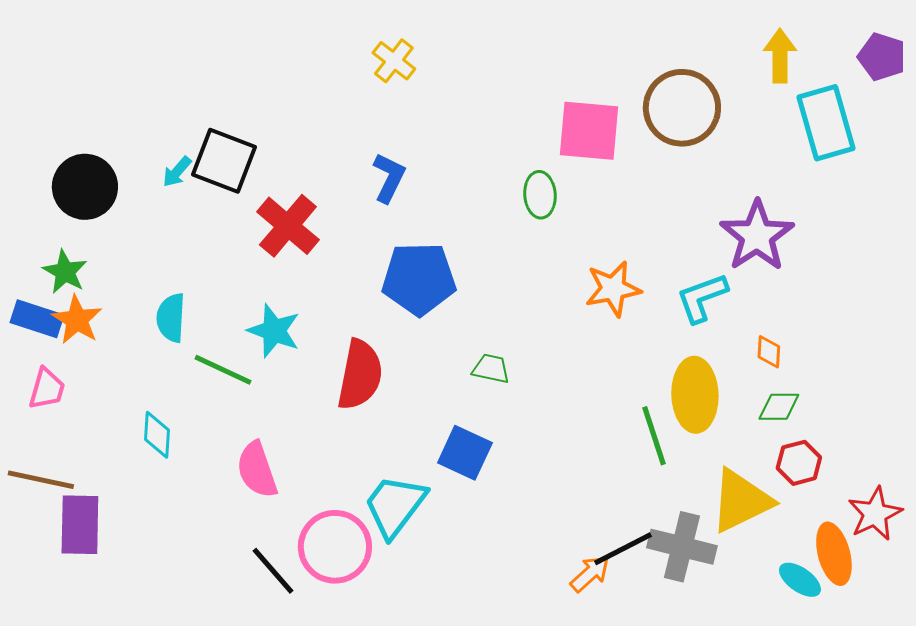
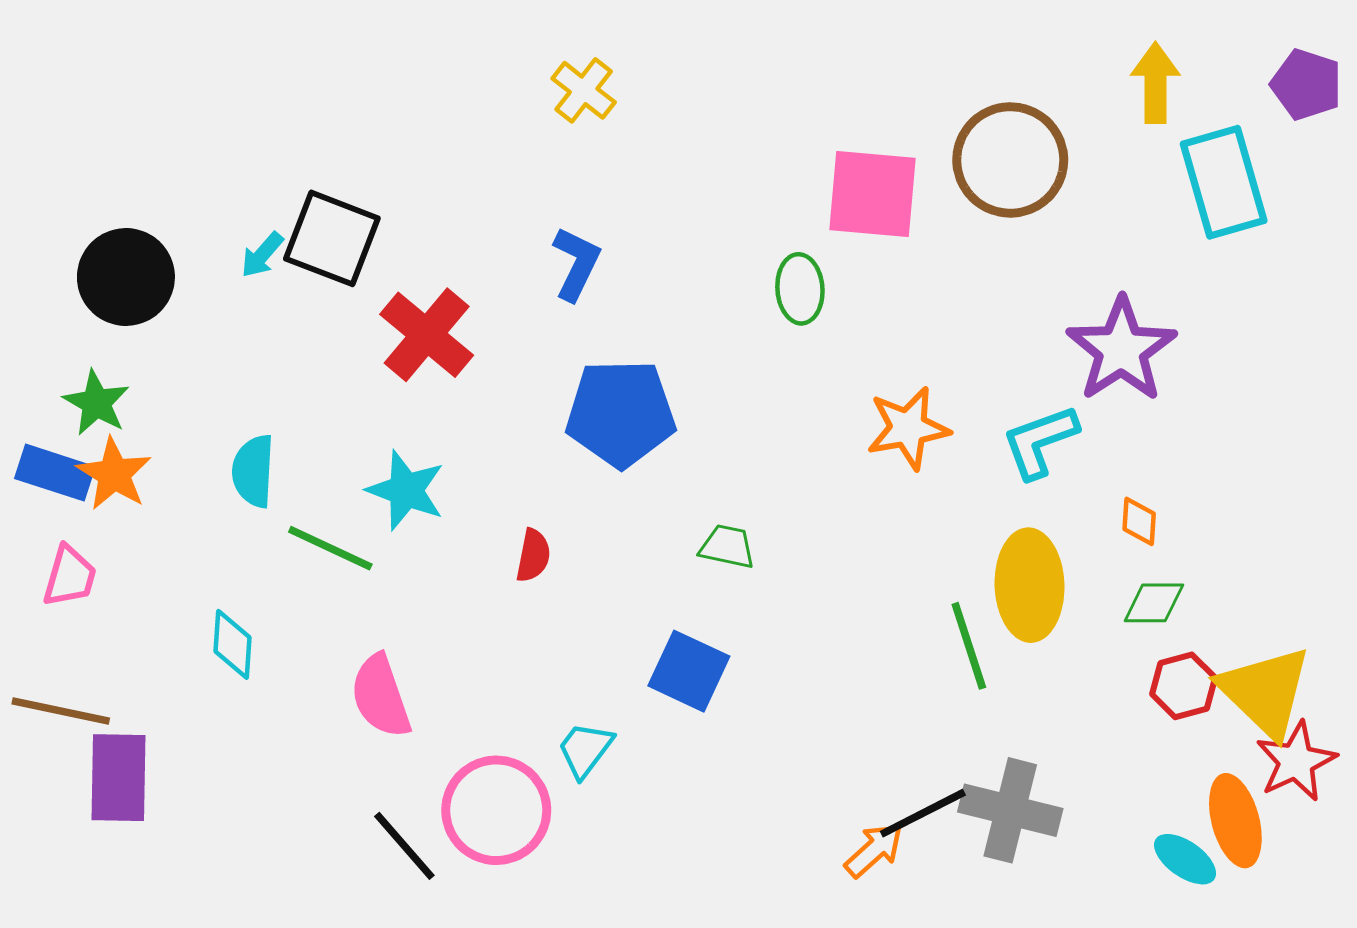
red semicircle: (360, 375) -> (533, 555), size x0.5
yellow triangle: (741, 501) -> (1265, 692), moved, turned -50
cyan trapezoid: (395, 506) -> (585, 750), size x0.6

